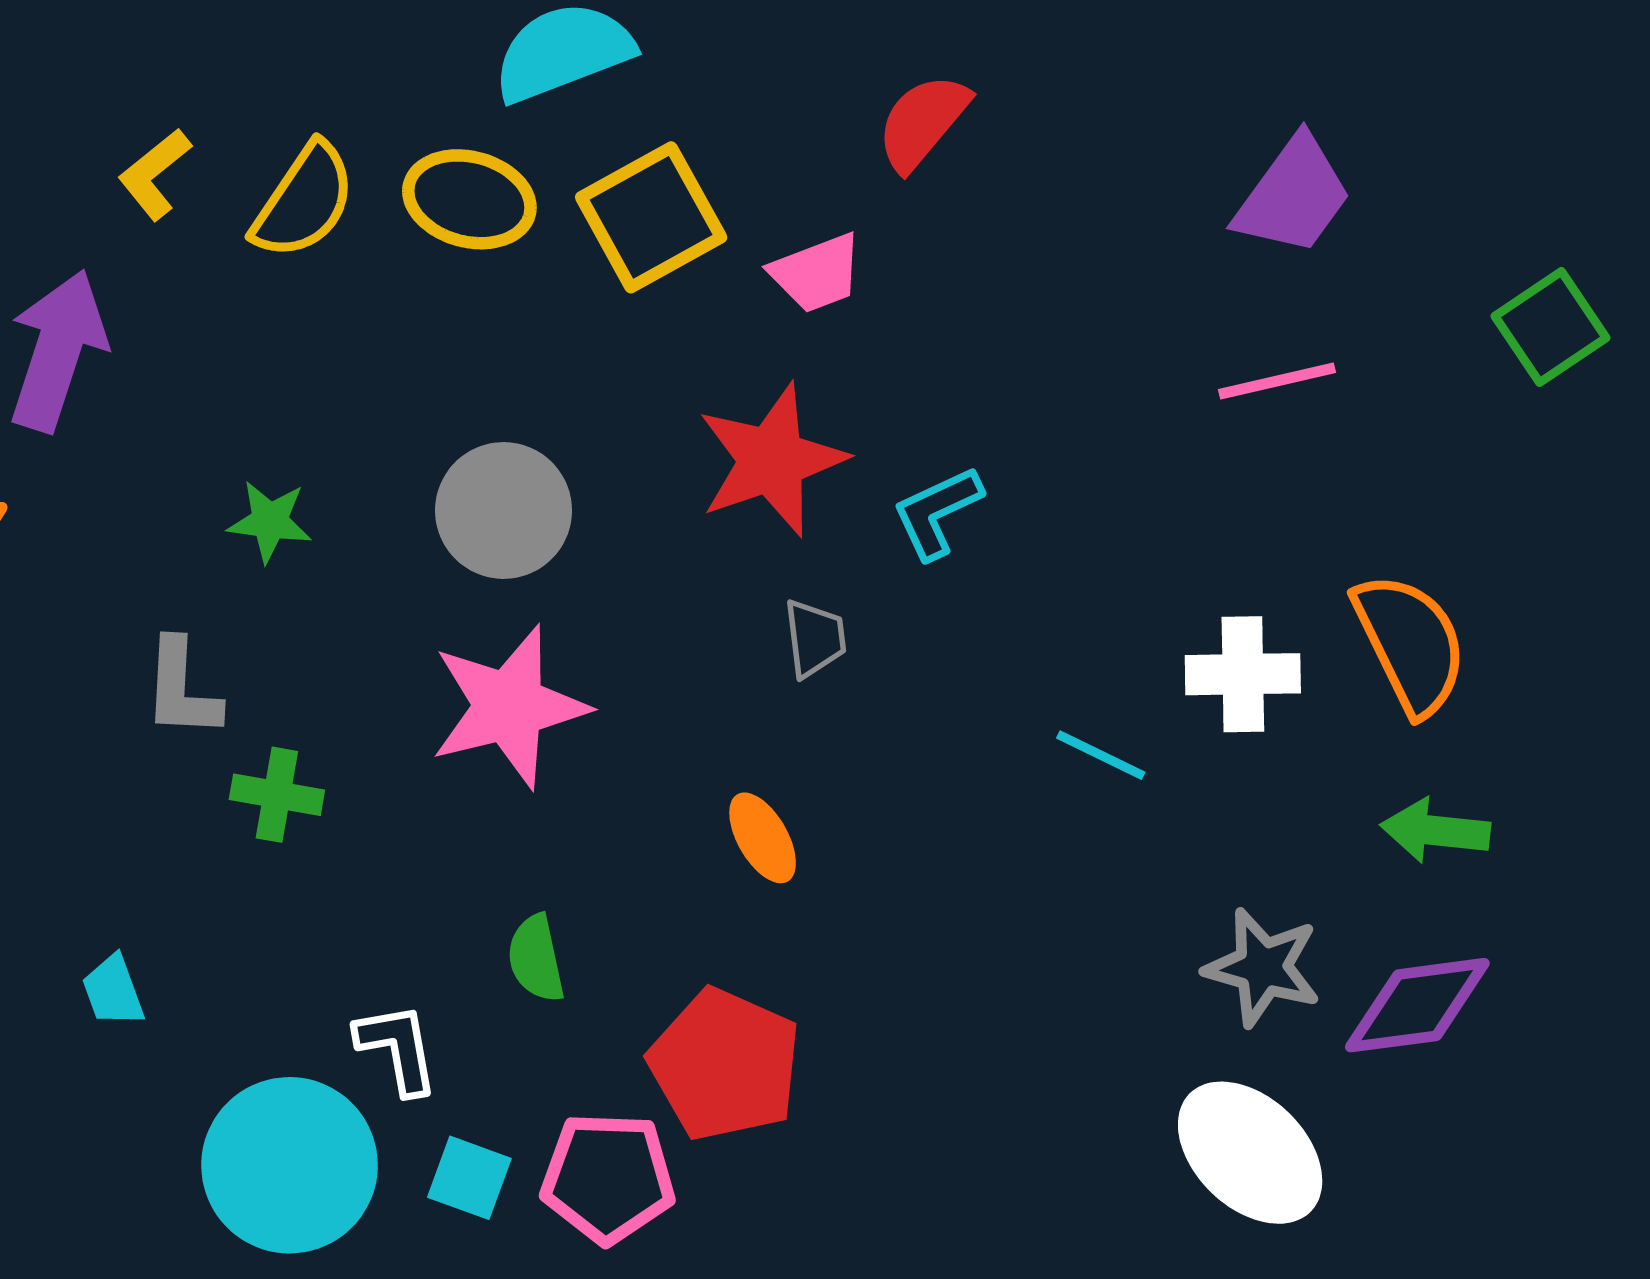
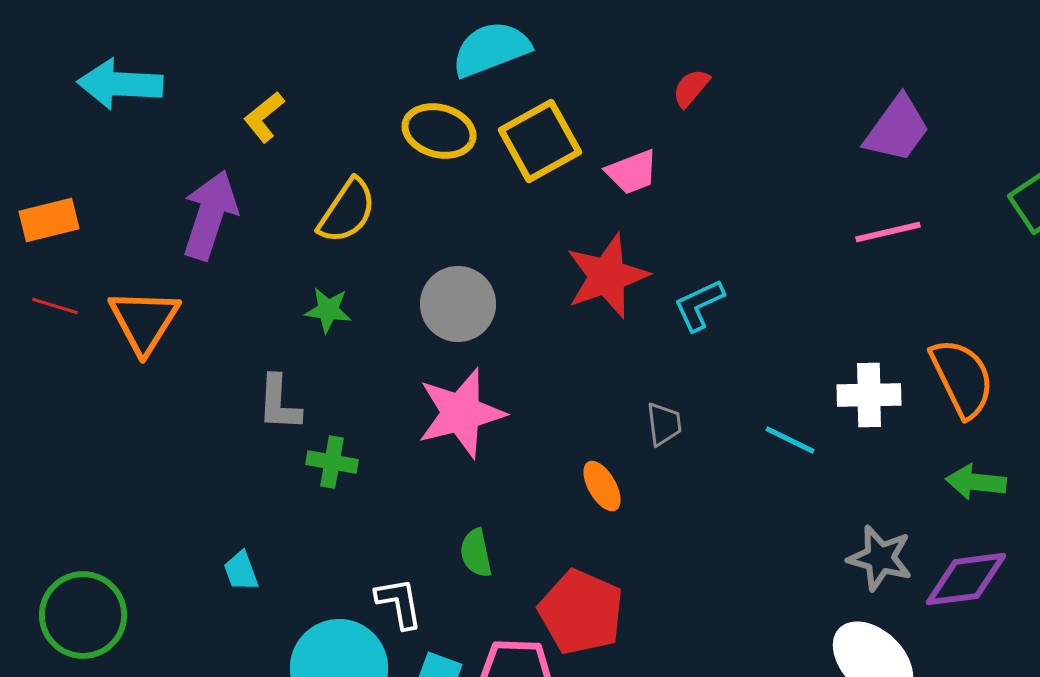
red semicircle: (923, 122) -> (691, 88), size x0.7
yellow semicircle: (304, 201) -> (347, 211), moved
gray trapezoid: (815, 638) -> (664, 424), moved

